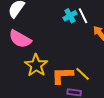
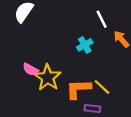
cyan cross: (70, 16) -> (85, 45), moved
pink semicircle: (20, 39) -> (31, 69), moved, size x0.6

